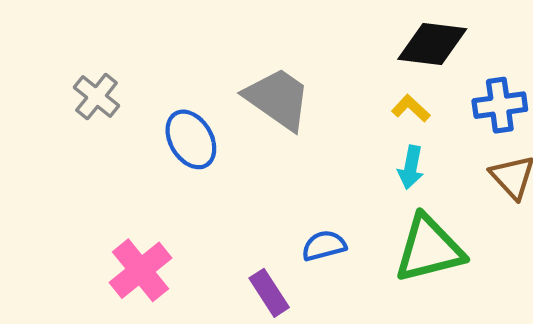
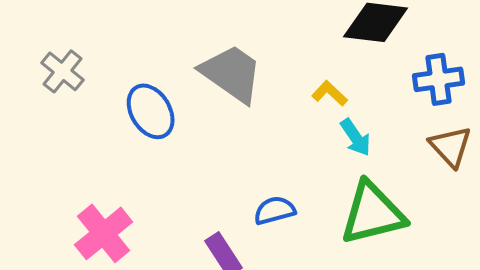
yellow L-shape: (411, 108) -> (330, 93), moved
cyan arrow: (411, 167) -> (356, 137), turned -45

